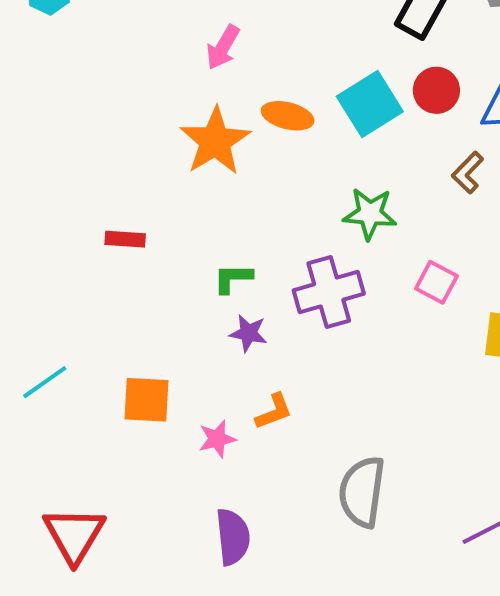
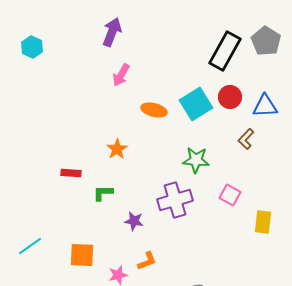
orange star: (215, 141) -> (117, 149), moved, size x0.6
green L-shape: (233, 278) -> (103, 193), moved

